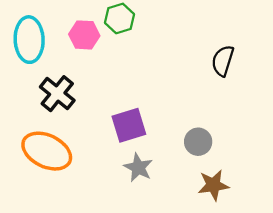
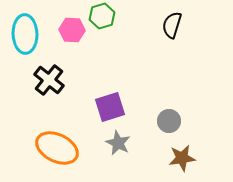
black semicircle: (223, 61) -> (172, 25), moved
orange ellipse: (47, 151) -> (57, 148), moved

